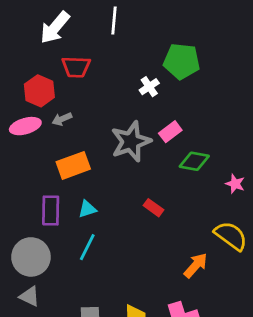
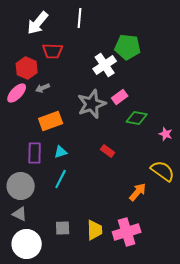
white cross: (149, 87) -> (105, 65), size x1.6
pink ellipse: (25, 126) -> (17, 93), turned -30

